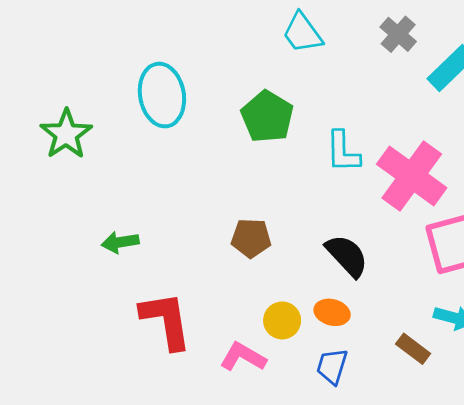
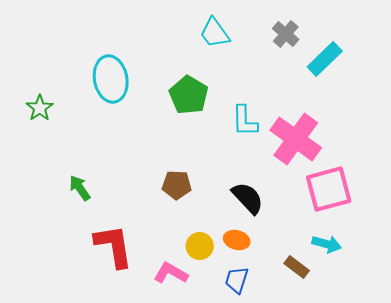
green star: (66, 134) -> (40, 108), size x0.7
green arrow: (120, 242) -> (80, 188), turned 64

